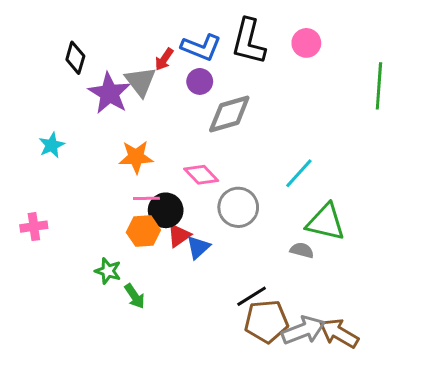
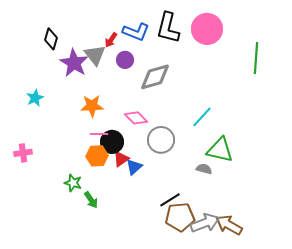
pink circle: (306, 43) -> (207, 29), size x1.6
purple circle: (200, 81) -> (125, 60), moved

